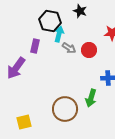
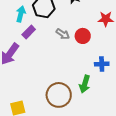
cyan arrow: (59, 34) -> (21, 14), moved
purple rectangle: (35, 46) -> (29, 32), turned 32

